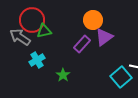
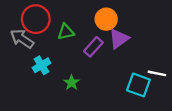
green triangle: (44, 31) -> (66, 32), moved
cyan square: (121, 77) -> (138, 85), turned -30

